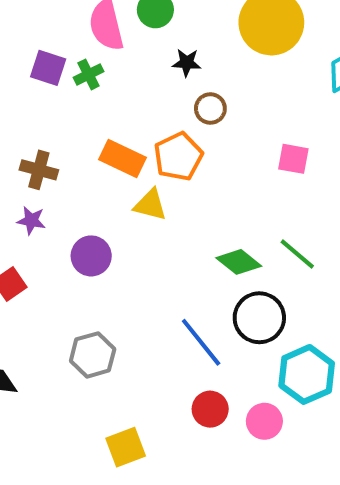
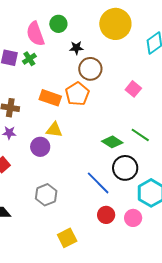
brown circle: (210, 109) -> (90, 69), size x1.5
pink square: (293, 159) -> (133, 89), turned 35
yellow triangle: (150, 205) -> (54, 130), moved

